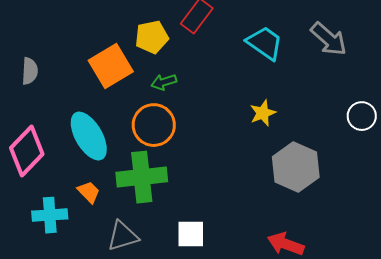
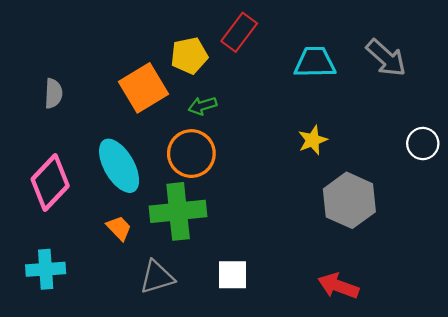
cyan trapezoid: (265, 43) -> (315, 62), turned -36
cyan cross: (50, 215) -> (46, 269), moved

